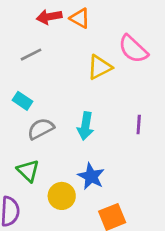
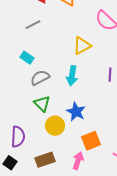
yellow triangle: (100, 67) -> (82, 46), moved
green triangle: (28, 171) -> (42, 104), moved

